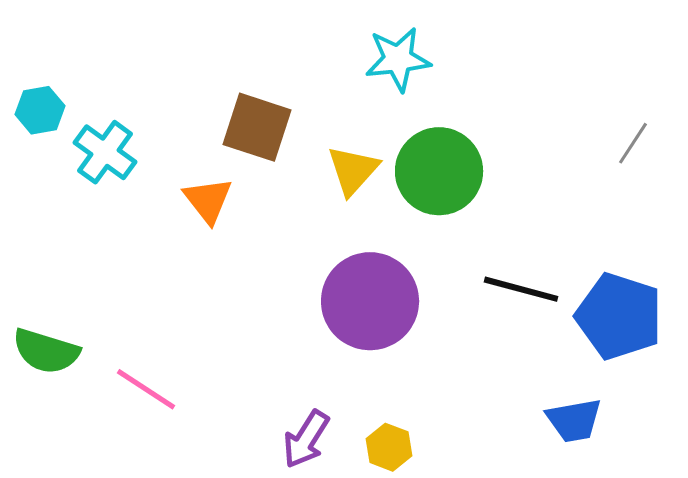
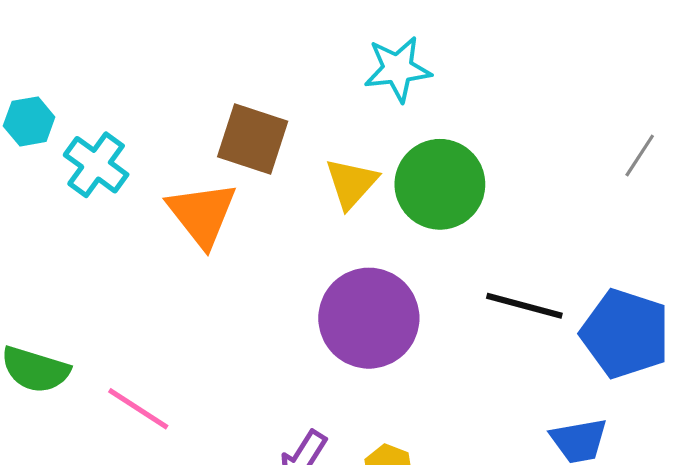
orange triangle: (208, 200) -> (202, 214), size x1.4

